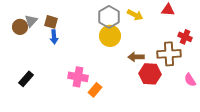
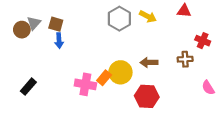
yellow circle: (110, 36) -> (120, 72), moved
brown cross: (169, 54) -> (185, 59), size x0.6
red hexagon: (150, 74) -> (147, 96), moved
orange rectangle: (95, 90) -> (104, 78), moved

